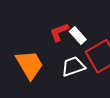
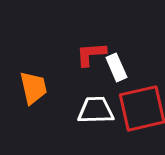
orange trapezoid: (30, 65) -> (33, 88), size x0.7

